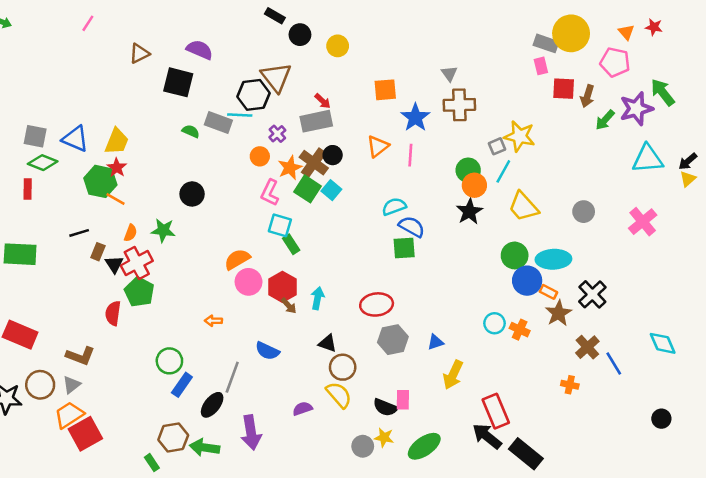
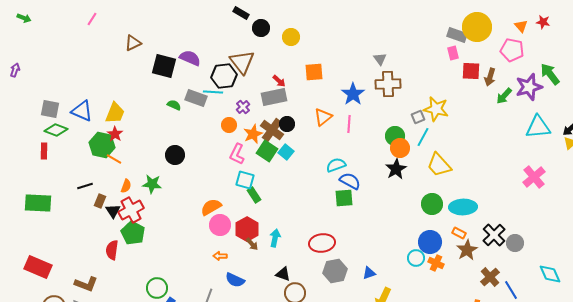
purple semicircle: (200, 50) -> (190, 58), moved
orange square: (385, 90) -> (314, 72), moved
gray circle: (584, 212) -> (515, 243), moved
blue circle: (527, 281) -> (430, 242), moved
orange arrow: (213, 321) -> (220, 256), moved

